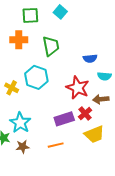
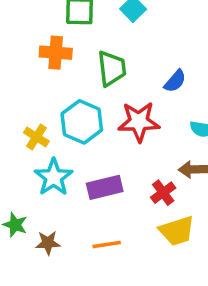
blue semicircle: (90, 58) -> (175, 81), moved, turned -48
red star: (78, 88) -> (139, 122), moved, turned -30
purple rectangle: (64, 119) -> (105, 187), moved
cyan star: (20, 123) -> (54, 177), moved

